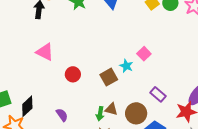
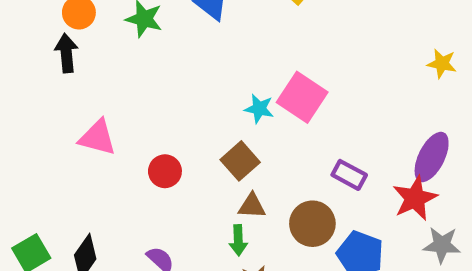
pink square: (144, 54) -> (302, 97), size x1.6
cyan star: (126, 66) -> (259, 109), moved
brown triangle: (111, 109) -> (252, 206), moved

